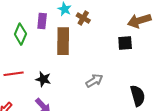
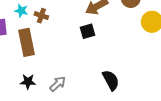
black star: (43, 79) -> (28, 82), moved
gray arrow: (94, 81) -> (58, 84), moved

